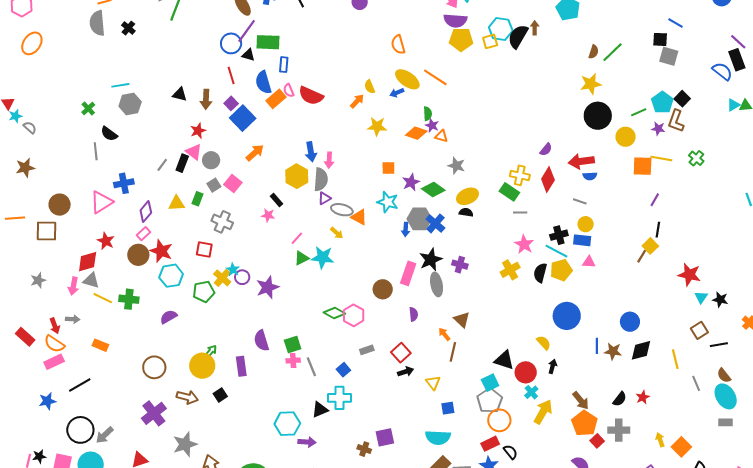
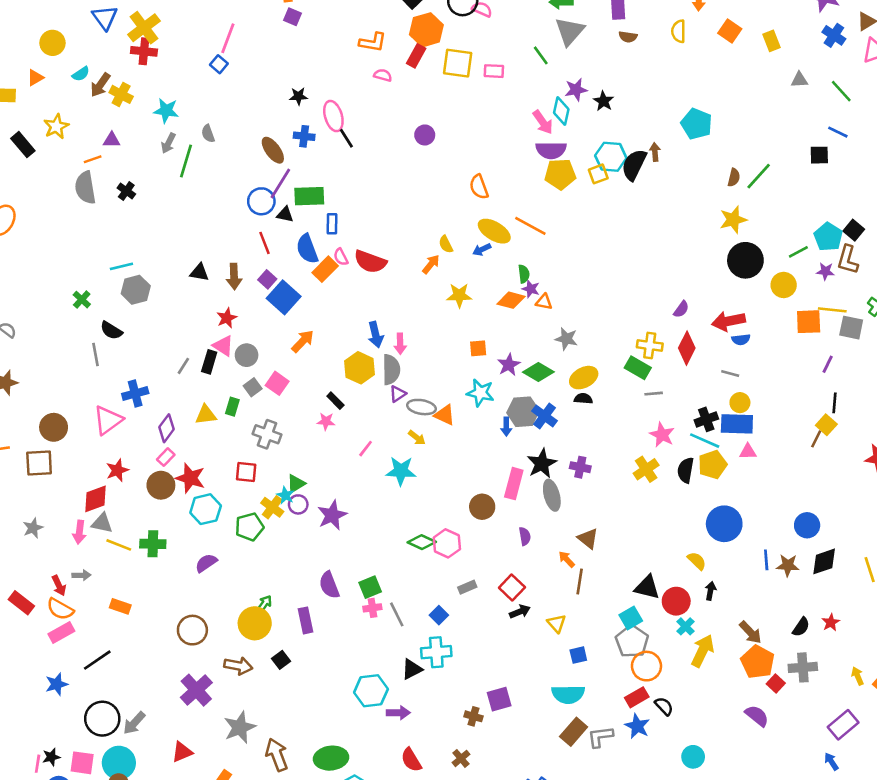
gray square: (669, 56) -> (851, 328), moved
blue rectangle: (582, 240) -> (737, 424), size x1.4
red star: (106, 241) -> (117, 470), turned 30
green triangle: (302, 258) -> (296, 484), moved

